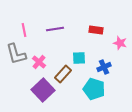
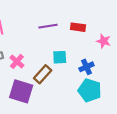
purple line: (55, 29) -> (48, 26), moved
cyan pentagon: (94, 89) -> (90, 90), moved
purple square: (43, 90) -> (21, 91), turned -30

